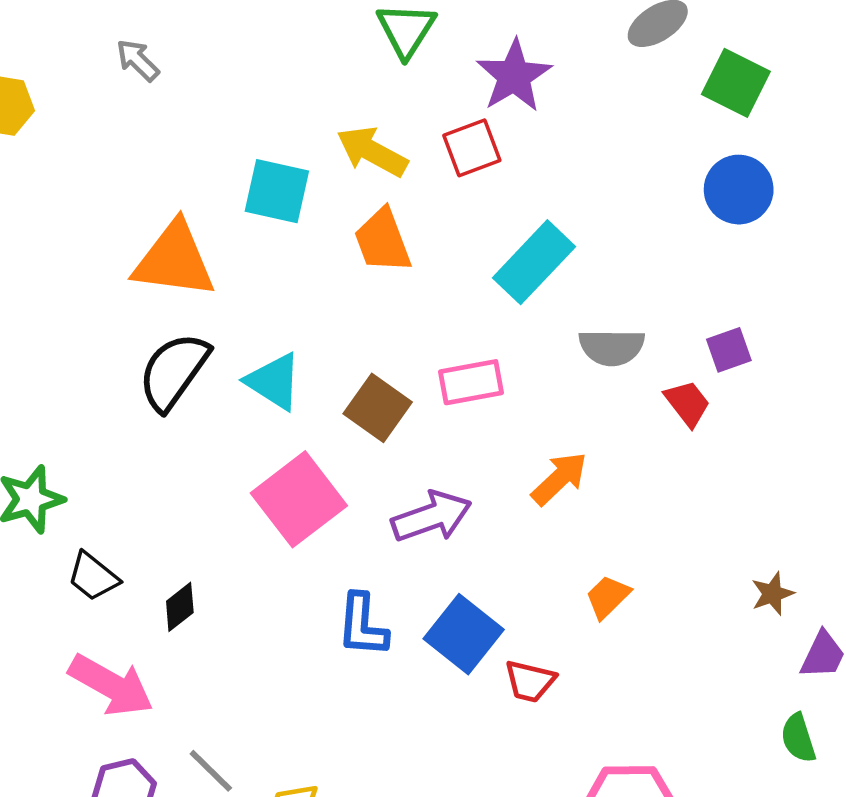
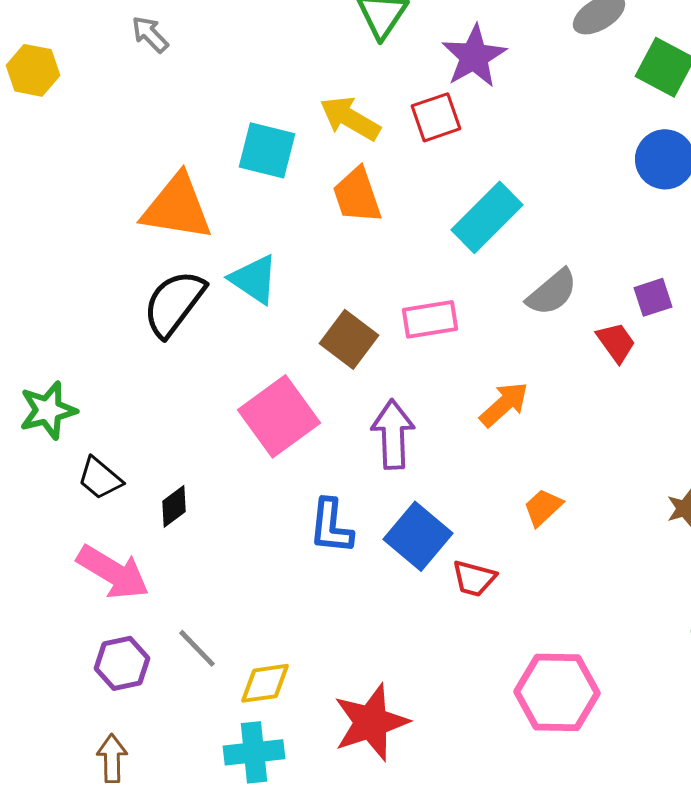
gray semicircle: (612, 347) -> (552, 292), turned -42
cyan triangle: (274, 382) -> (254, 279), moved
purple arrow: (432, 517) -> (393, 434), turned -74

